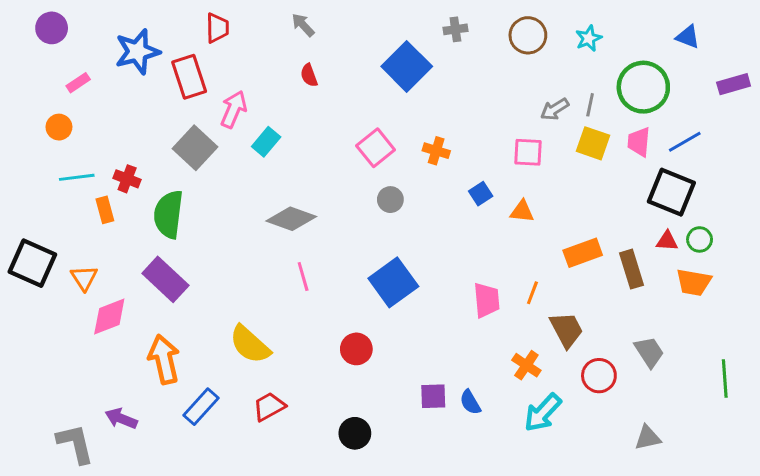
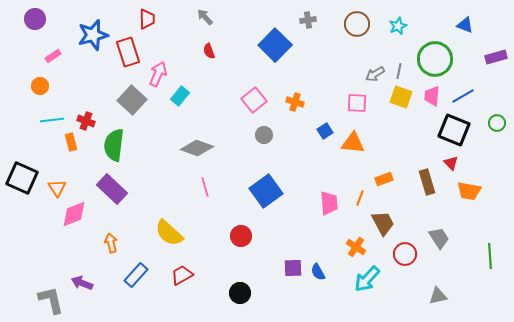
orange triangle: (522, 211) -> (353, 143), size x1.4
green circle: (700, 239) -> (497, 123), moved
red triangle: (667, 241) -> (451, 163), turned 42
orange rectangle: (583, 253) -> (384, 179), moved, size x0.7
orange arrow: (164, 359) -> (111, 243), size x0.6

